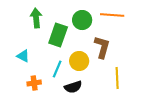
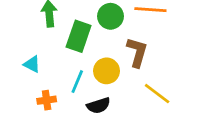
yellow line: (117, 78) -> (157, 94), turned -50

